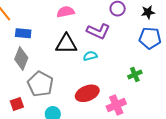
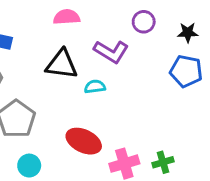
green cross: (135, 74) -> (163, 162), moved
red ellipse: (87, 93) -> (84, 141), turned 40

